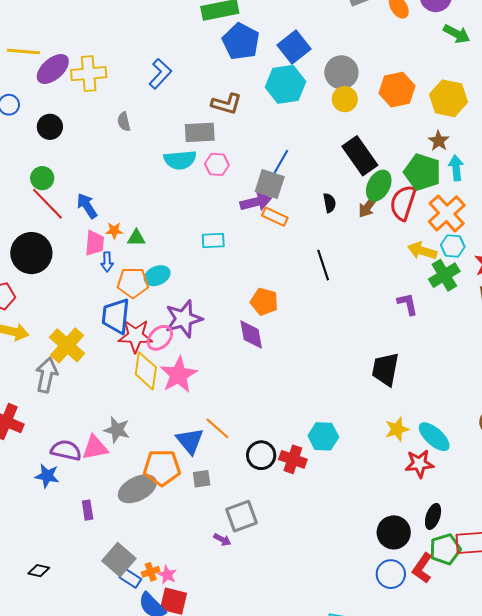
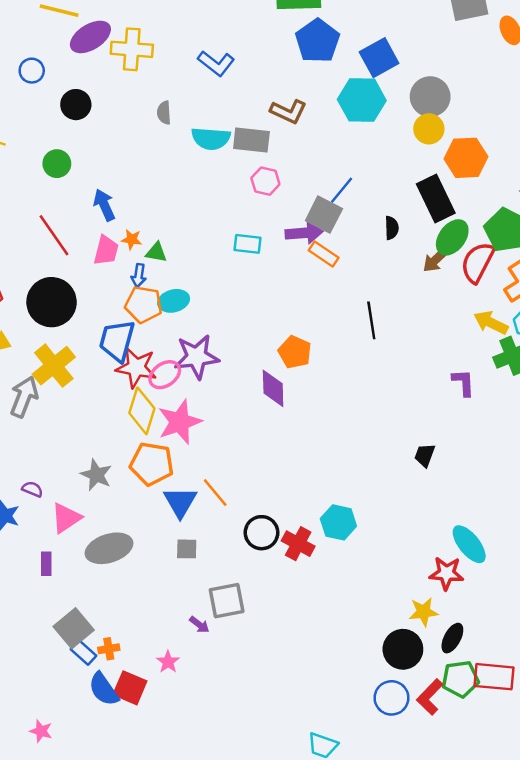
blue L-shape: (160, 74) -> (216, 63), turned 76
orange hexagon: (397, 90) -> (466, 158), moved
cyan semicircle: (180, 160) -> (211, 138), moved
black semicircle: (329, 203) -> (392, 228), moved
red line: (47, 204) -> (54, 235), moved
cyan rectangle: (213, 240) -> (247, 244), moved
black circle: (31, 253) -> (52, 302), moved
blue arrow: (107, 262) -> (139, 276), moved
black trapezoid: (385, 369) -> (425, 455), size x0.6
yellow star: (397, 429) -> (423, 612), moved
pink triangle: (95, 448) -> (66, 518), moved, turned -32
purple semicircle: (66, 450) -> (32, 489), size x0.6
orange pentagon: (162, 468) -> (152, 464), moved
pink star: (167, 575) -> (168, 662), moved

